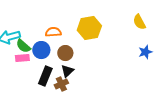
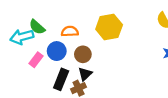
green semicircle: (23, 46) -> (37, 27), moved
pink rectangle: (22, 58) -> (36, 60), turned -48

